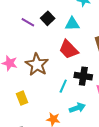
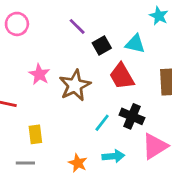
black square: (48, 18) -> (102, 45), moved
yellow rectangle: (22, 98) -> (35, 134), moved

